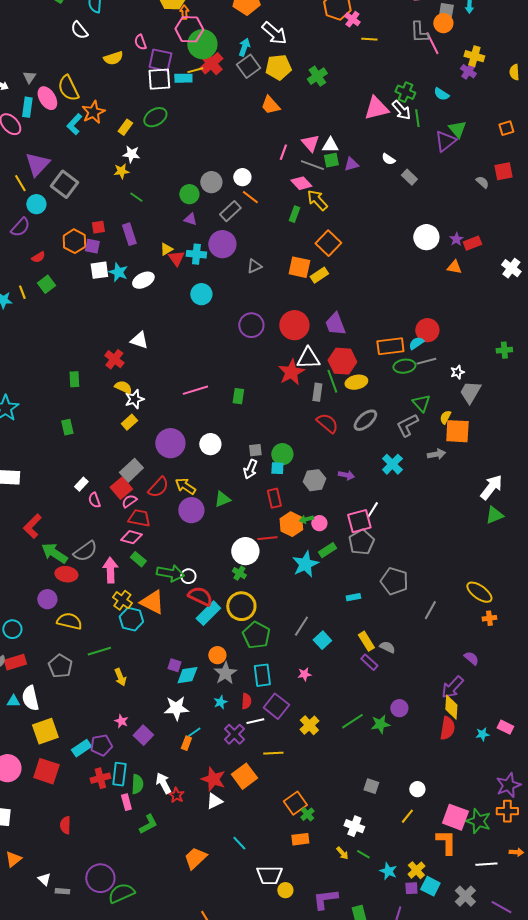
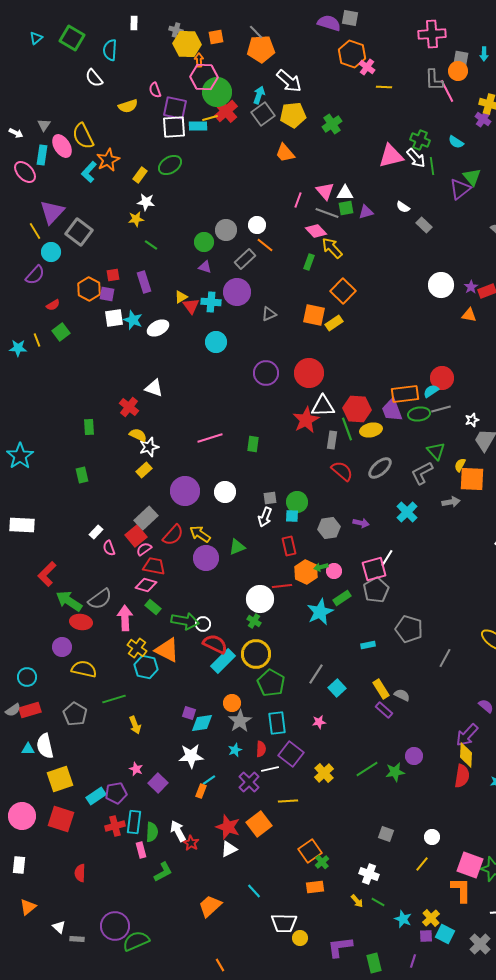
purple trapezoid: (335, 324) -> (392, 410), moved

